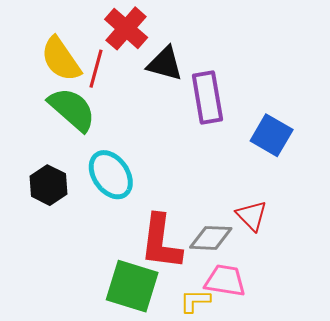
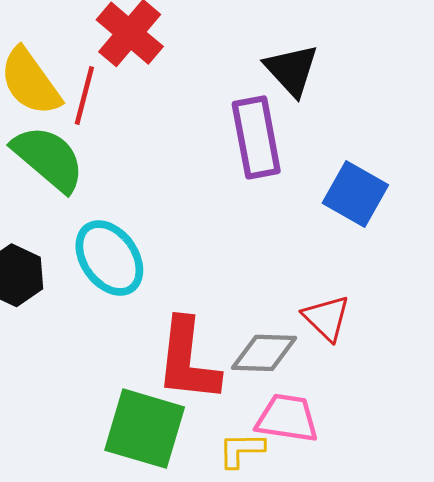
black triangle: (165, 64) -> (292, 70), moved, turned 33

